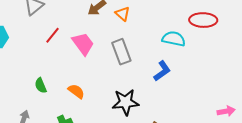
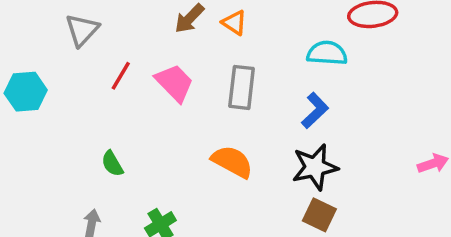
gray rectangle: (121, 52) -> (242, 87), turned 35
orange semicircle: (76, 91) -> (232, 162), moved, size x1.4
black star: (126, 102) -> (315, 167), moved

